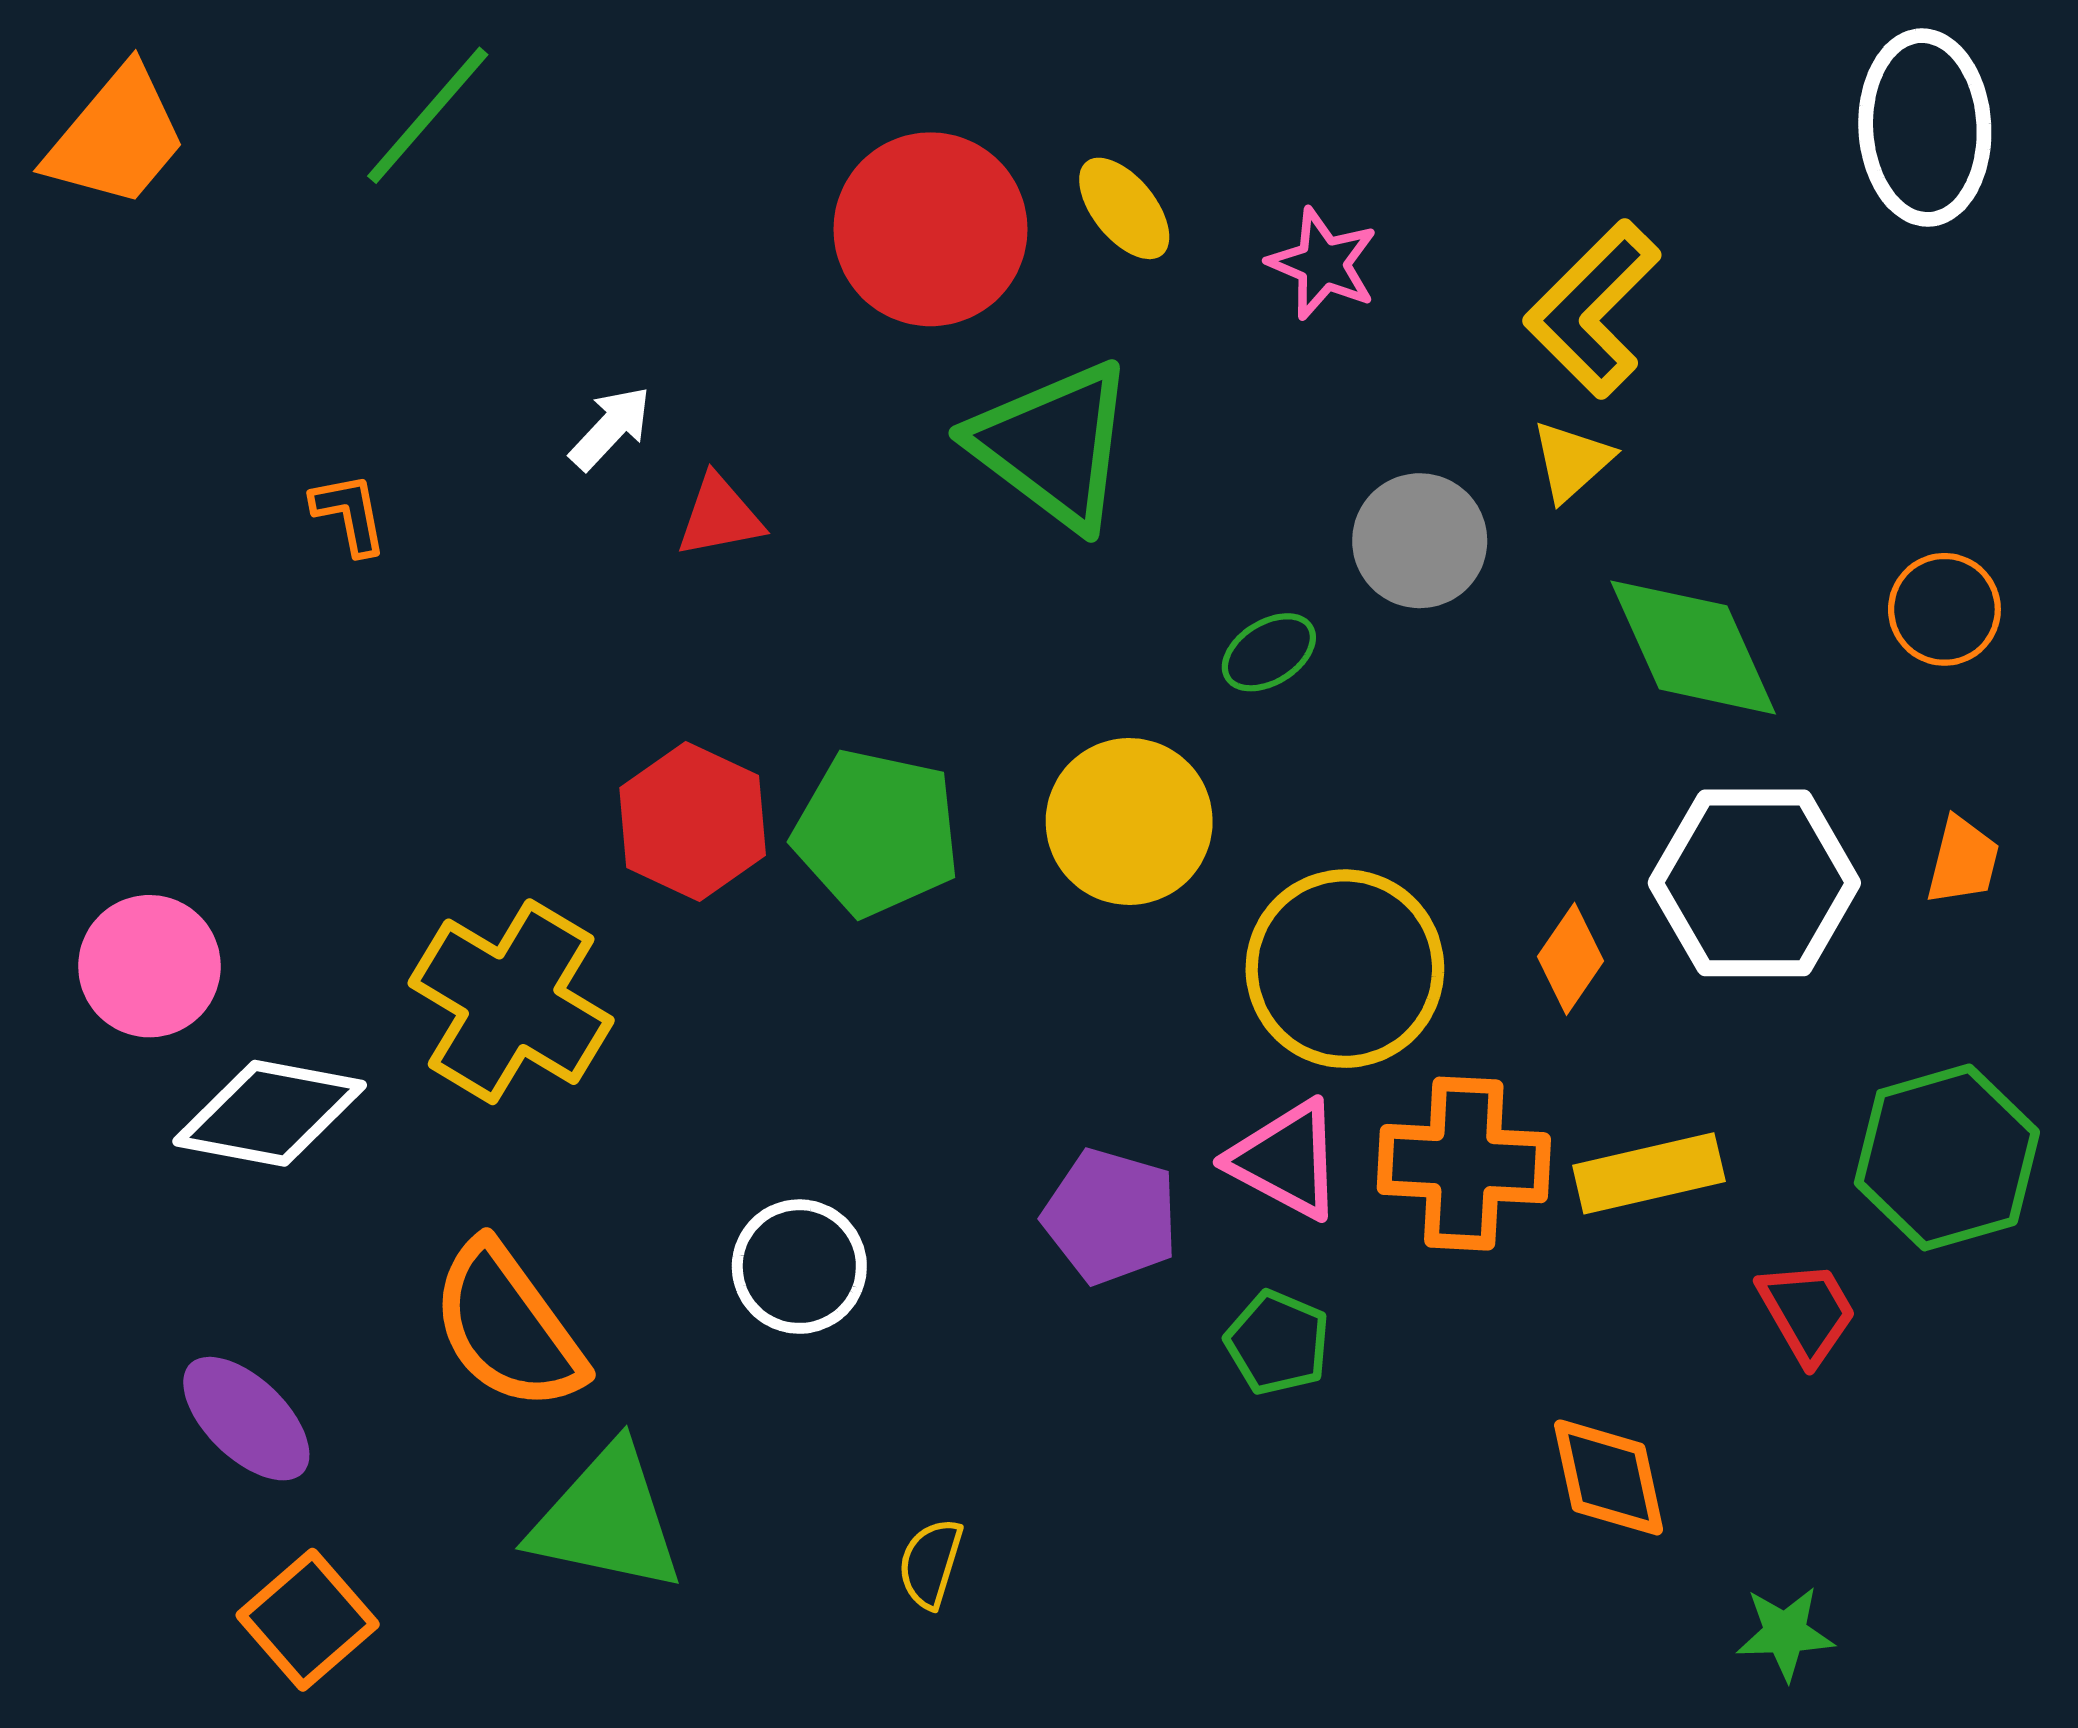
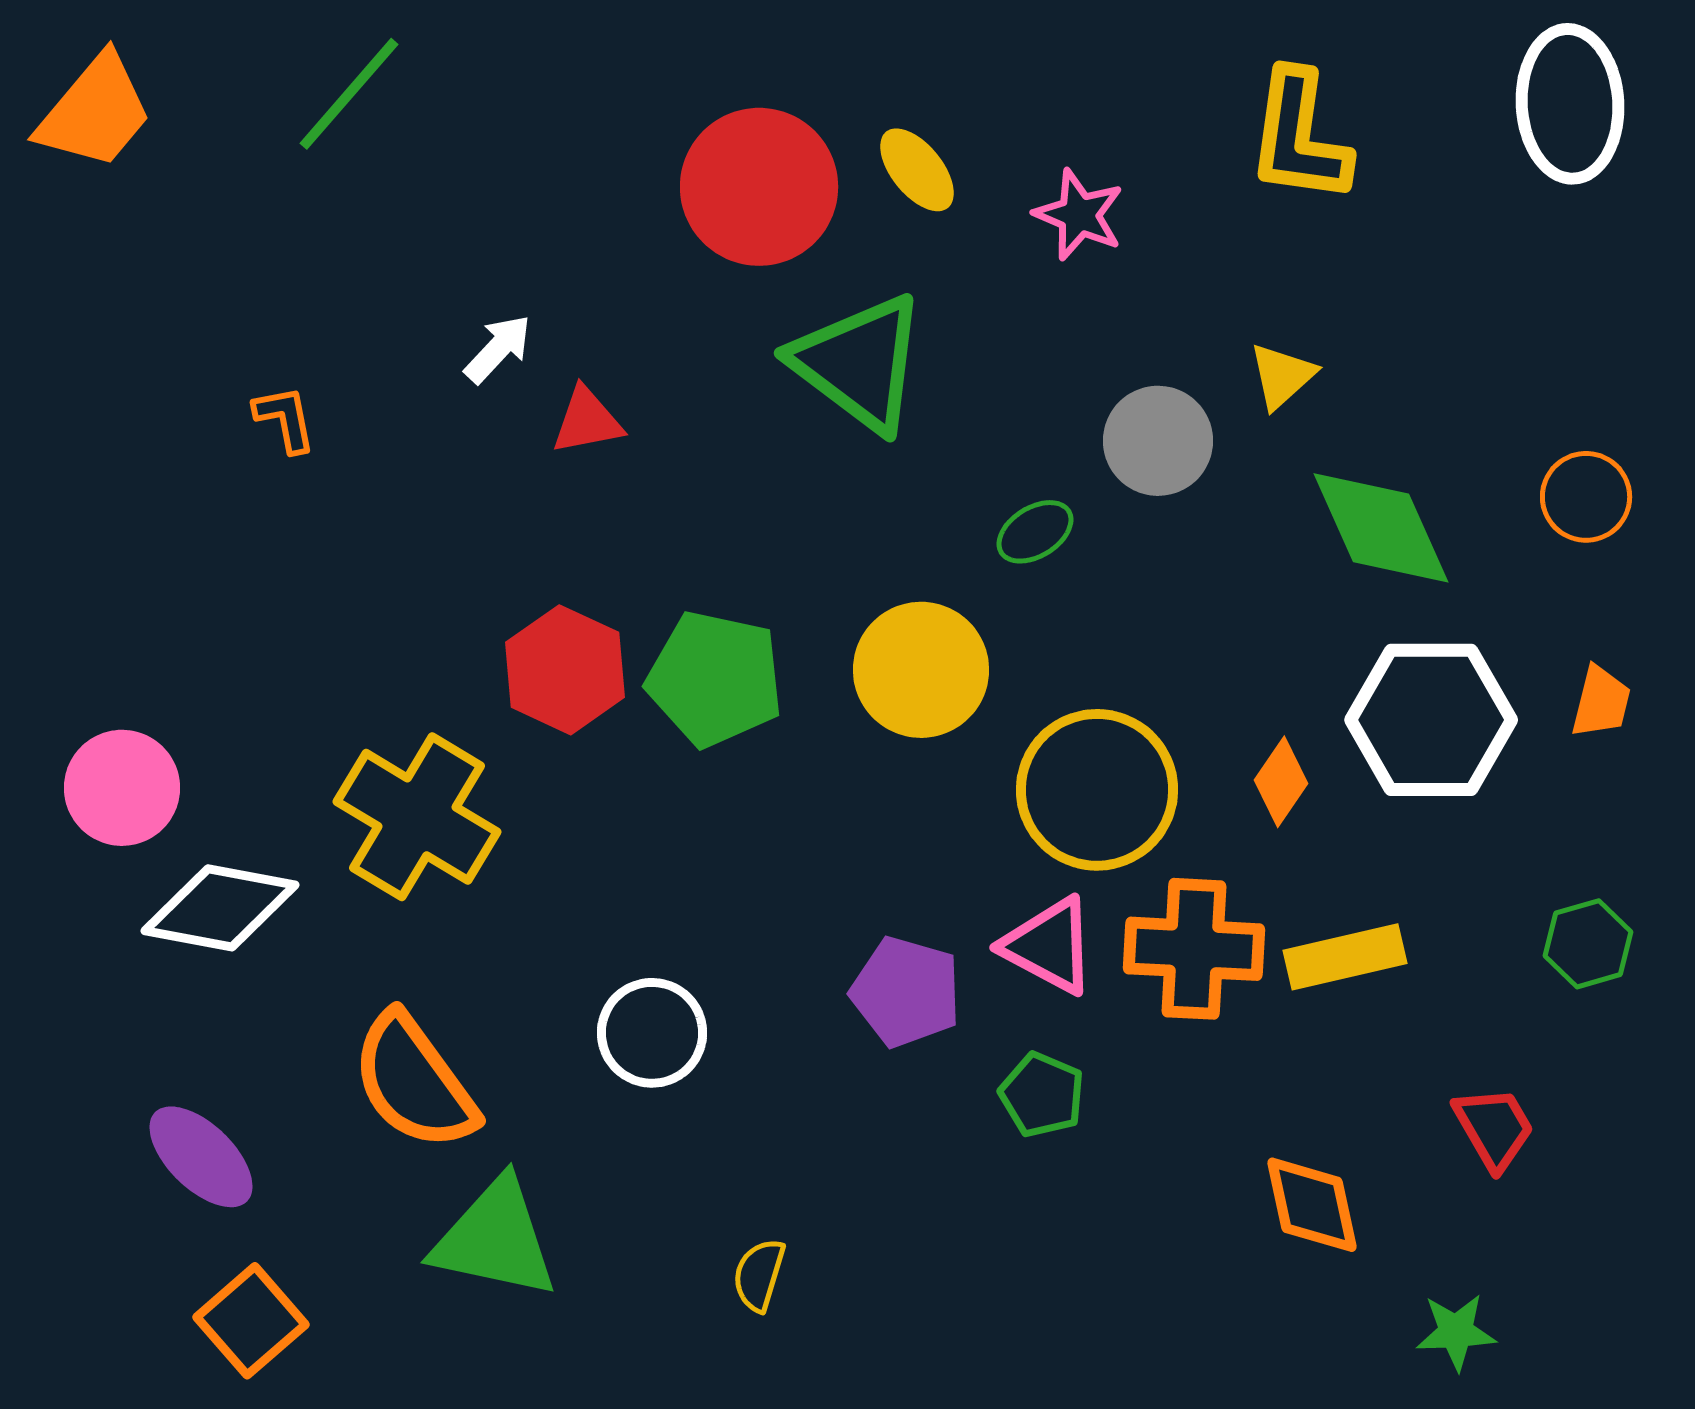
yellow L-shape: (1593, 309) -> (1299, 137), moved, turned -37
green hexagon: (1947, 1157) -> (1588, 944), size x0.6
red trapezoid: (1807, 1312) -> (1494, 1128), moved

